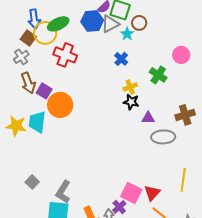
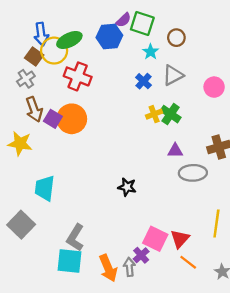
brown circle: (139, 23) -> (176, 38), moved
gray triangle: (110, 24) -> (173, 75), moved
pink circle: (181, 55) -> (214, 87), moved
green cross: (158, 75) -> (171, 114), moved
black star: (131, 102) -> (127, 187), moved
orange circle: (60, 105) -> (72, 119), moved
cyan trapezoid: (37, 122) -> (45, 188), moved
yellow star: (16, 126) -> (20, 143), moved
gray square: (32, 182) -> (21, 225), moved, size x1.6

